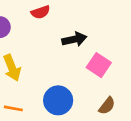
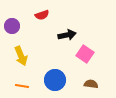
brown semicircle: (107, 106) -> (91, 84), turned -120

